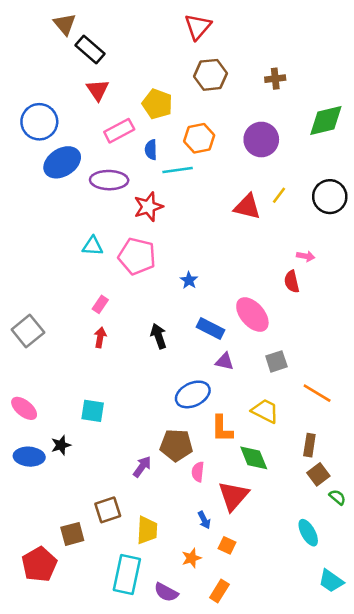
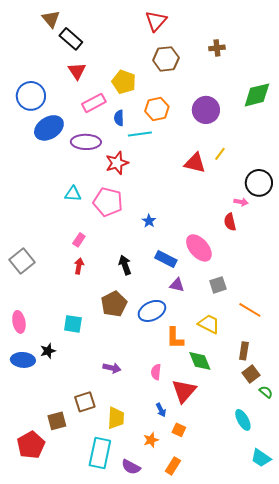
brown cross: (275, 79) -> (217, 48), moved
black circle: (330, 197) -> (259, 183), moved
pink ellipse: (24, 408) -> (19, 322), turned 40
brown pentagon: (176, 445) -> (114, 304), moved, turned -30
purple arrow: (142, 467) -> (112, 368), turned 66

